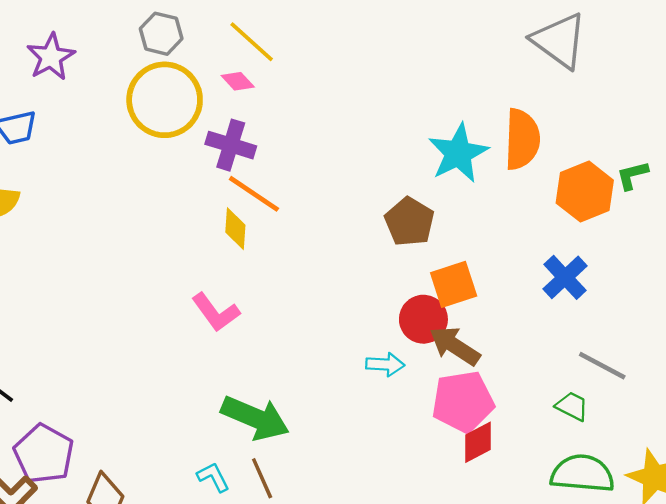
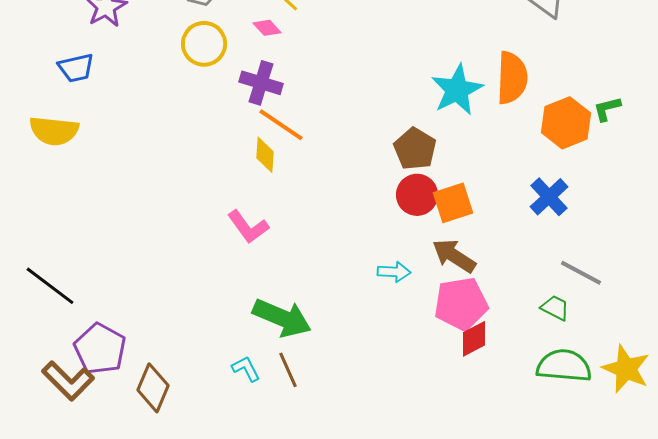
yellow circle: (165, 100) -> (204, 44), size x0.7
red circle: (423, 319) -> (417, 195), moved

